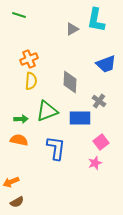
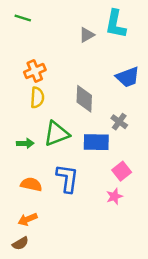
orange semicircle: (19, 140) -> (31, 184), moved
orange arrow: (11, 182) -> (28, 219), moved

